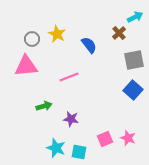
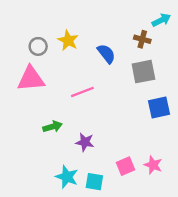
brown cross: (119, 33) -> (142, 39), turned -32
gray square: (134, 60) -> (143, 72), moved
blue square: (133, 90) -> (159, 107), turned 36

